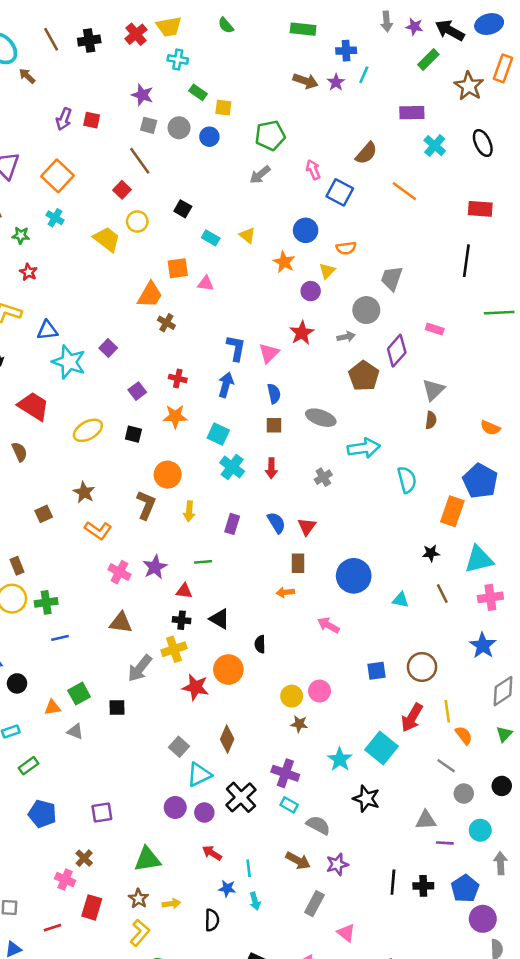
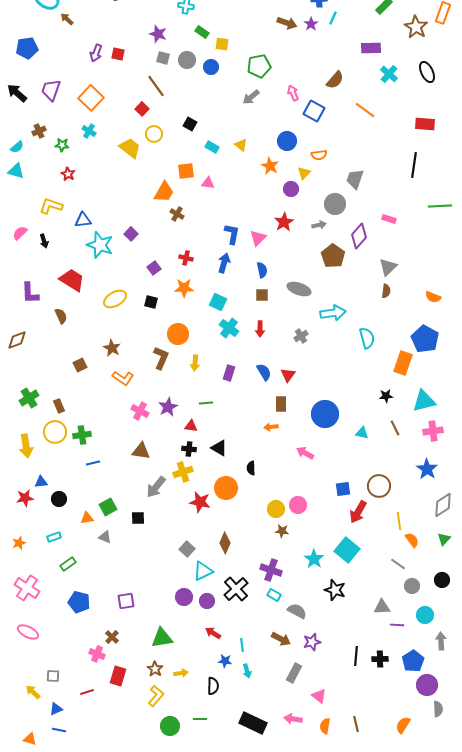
red arrow: (412, 718) -> (358, 512), moved

